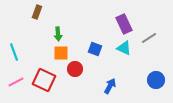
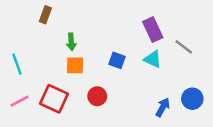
gray line: (149, 38) -> (184, 47), turned 70
red circle: (75, 69) -> (97, 96), moved
blue arrow: (110, 86) -> (163, 107), moved

